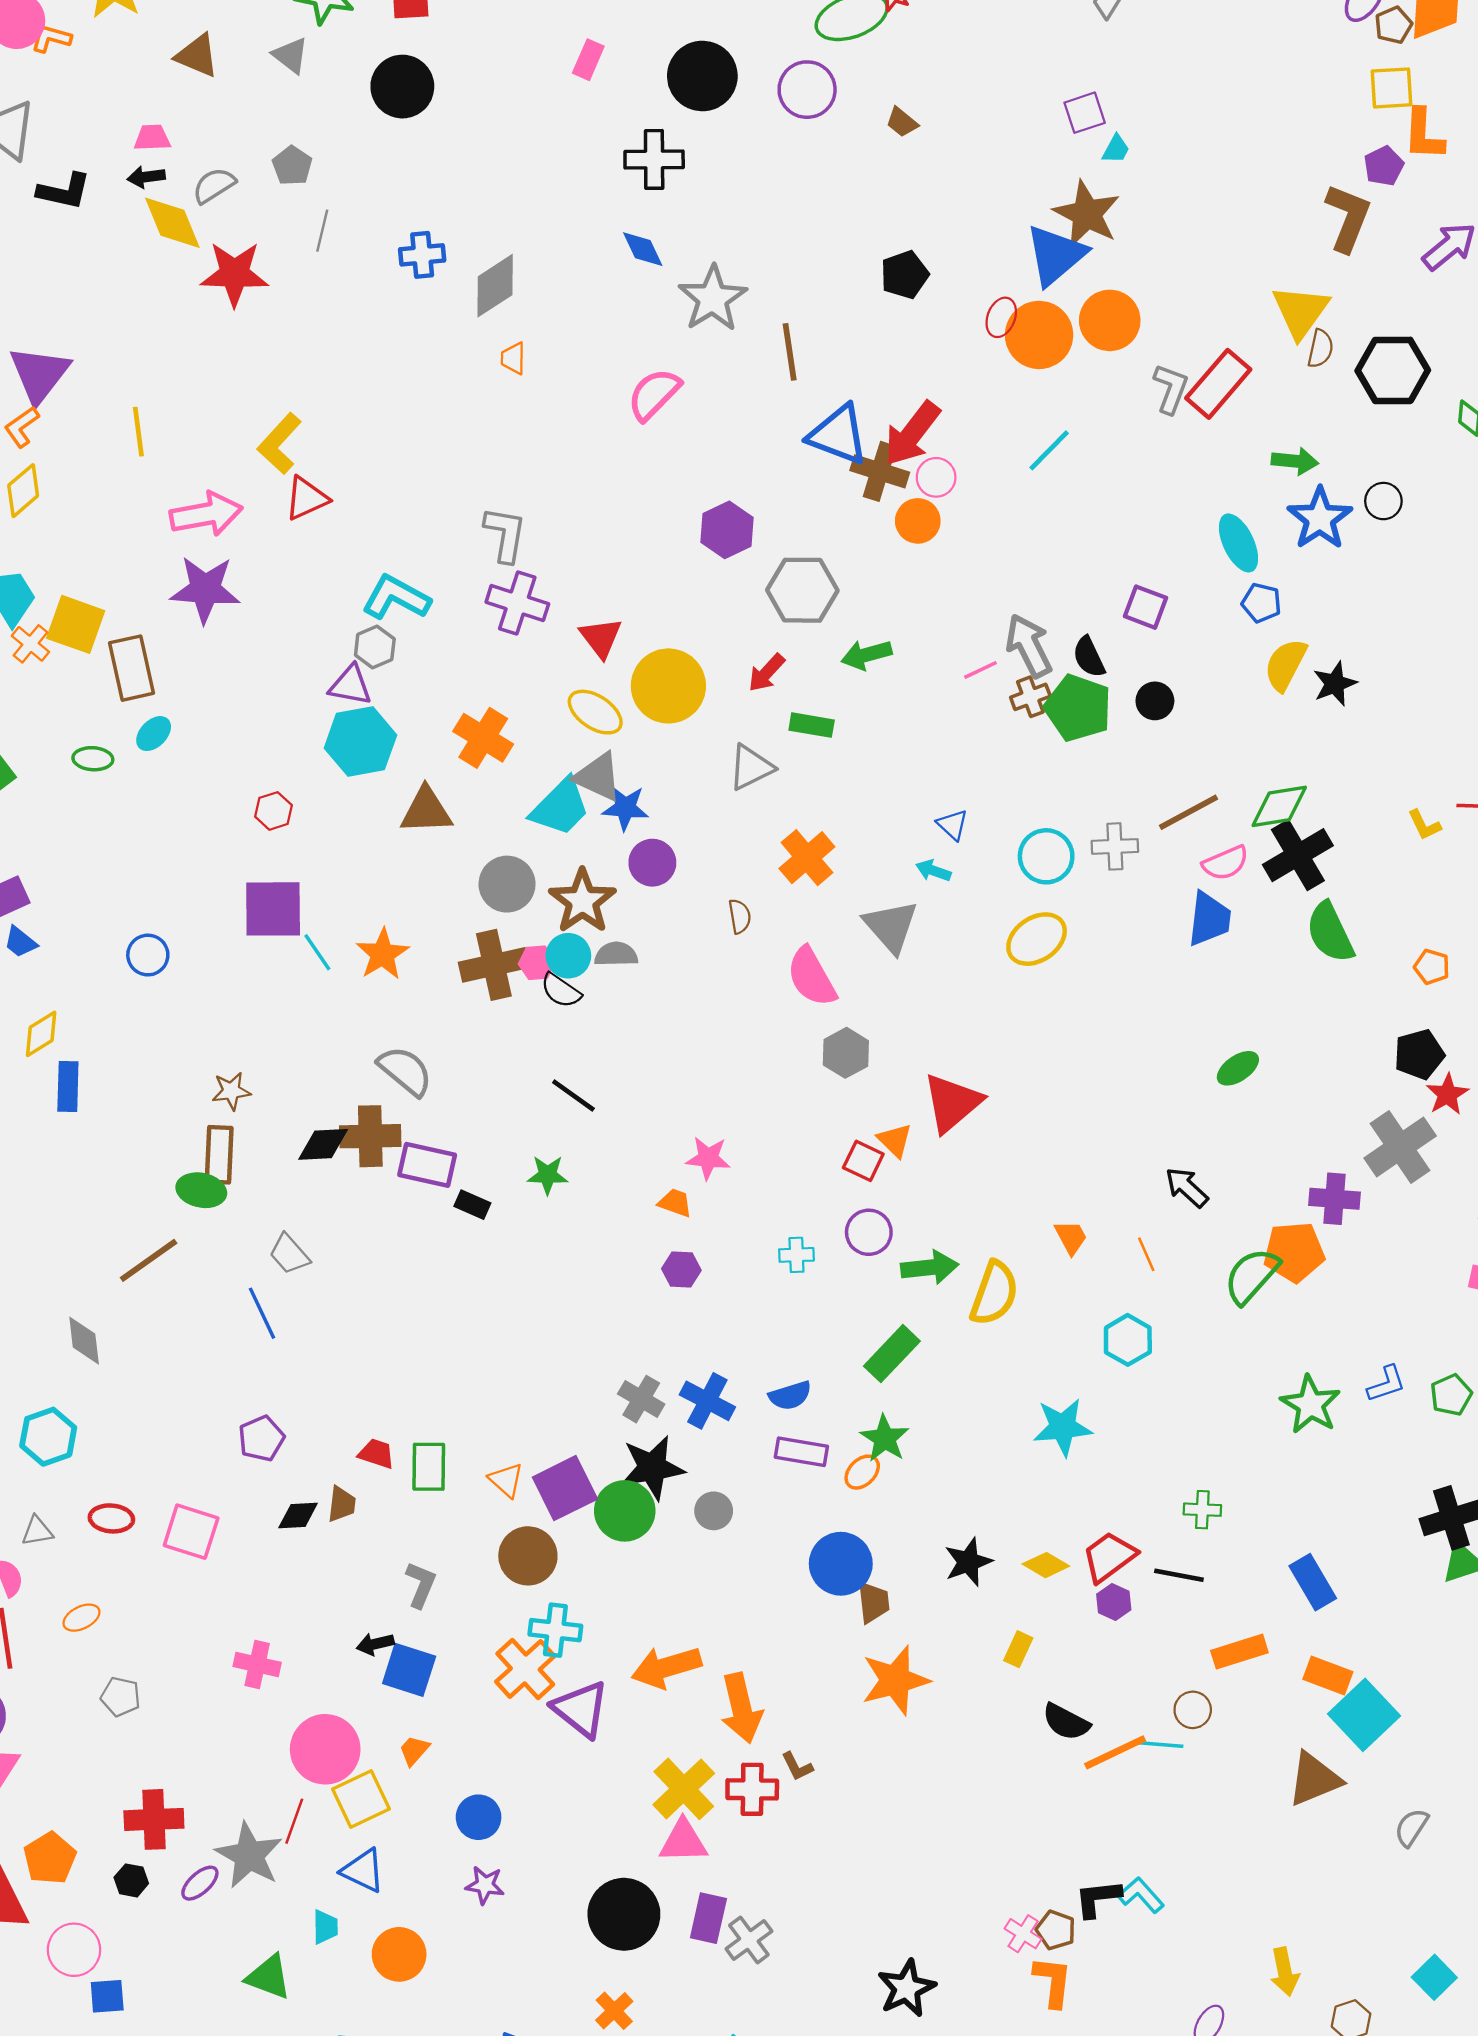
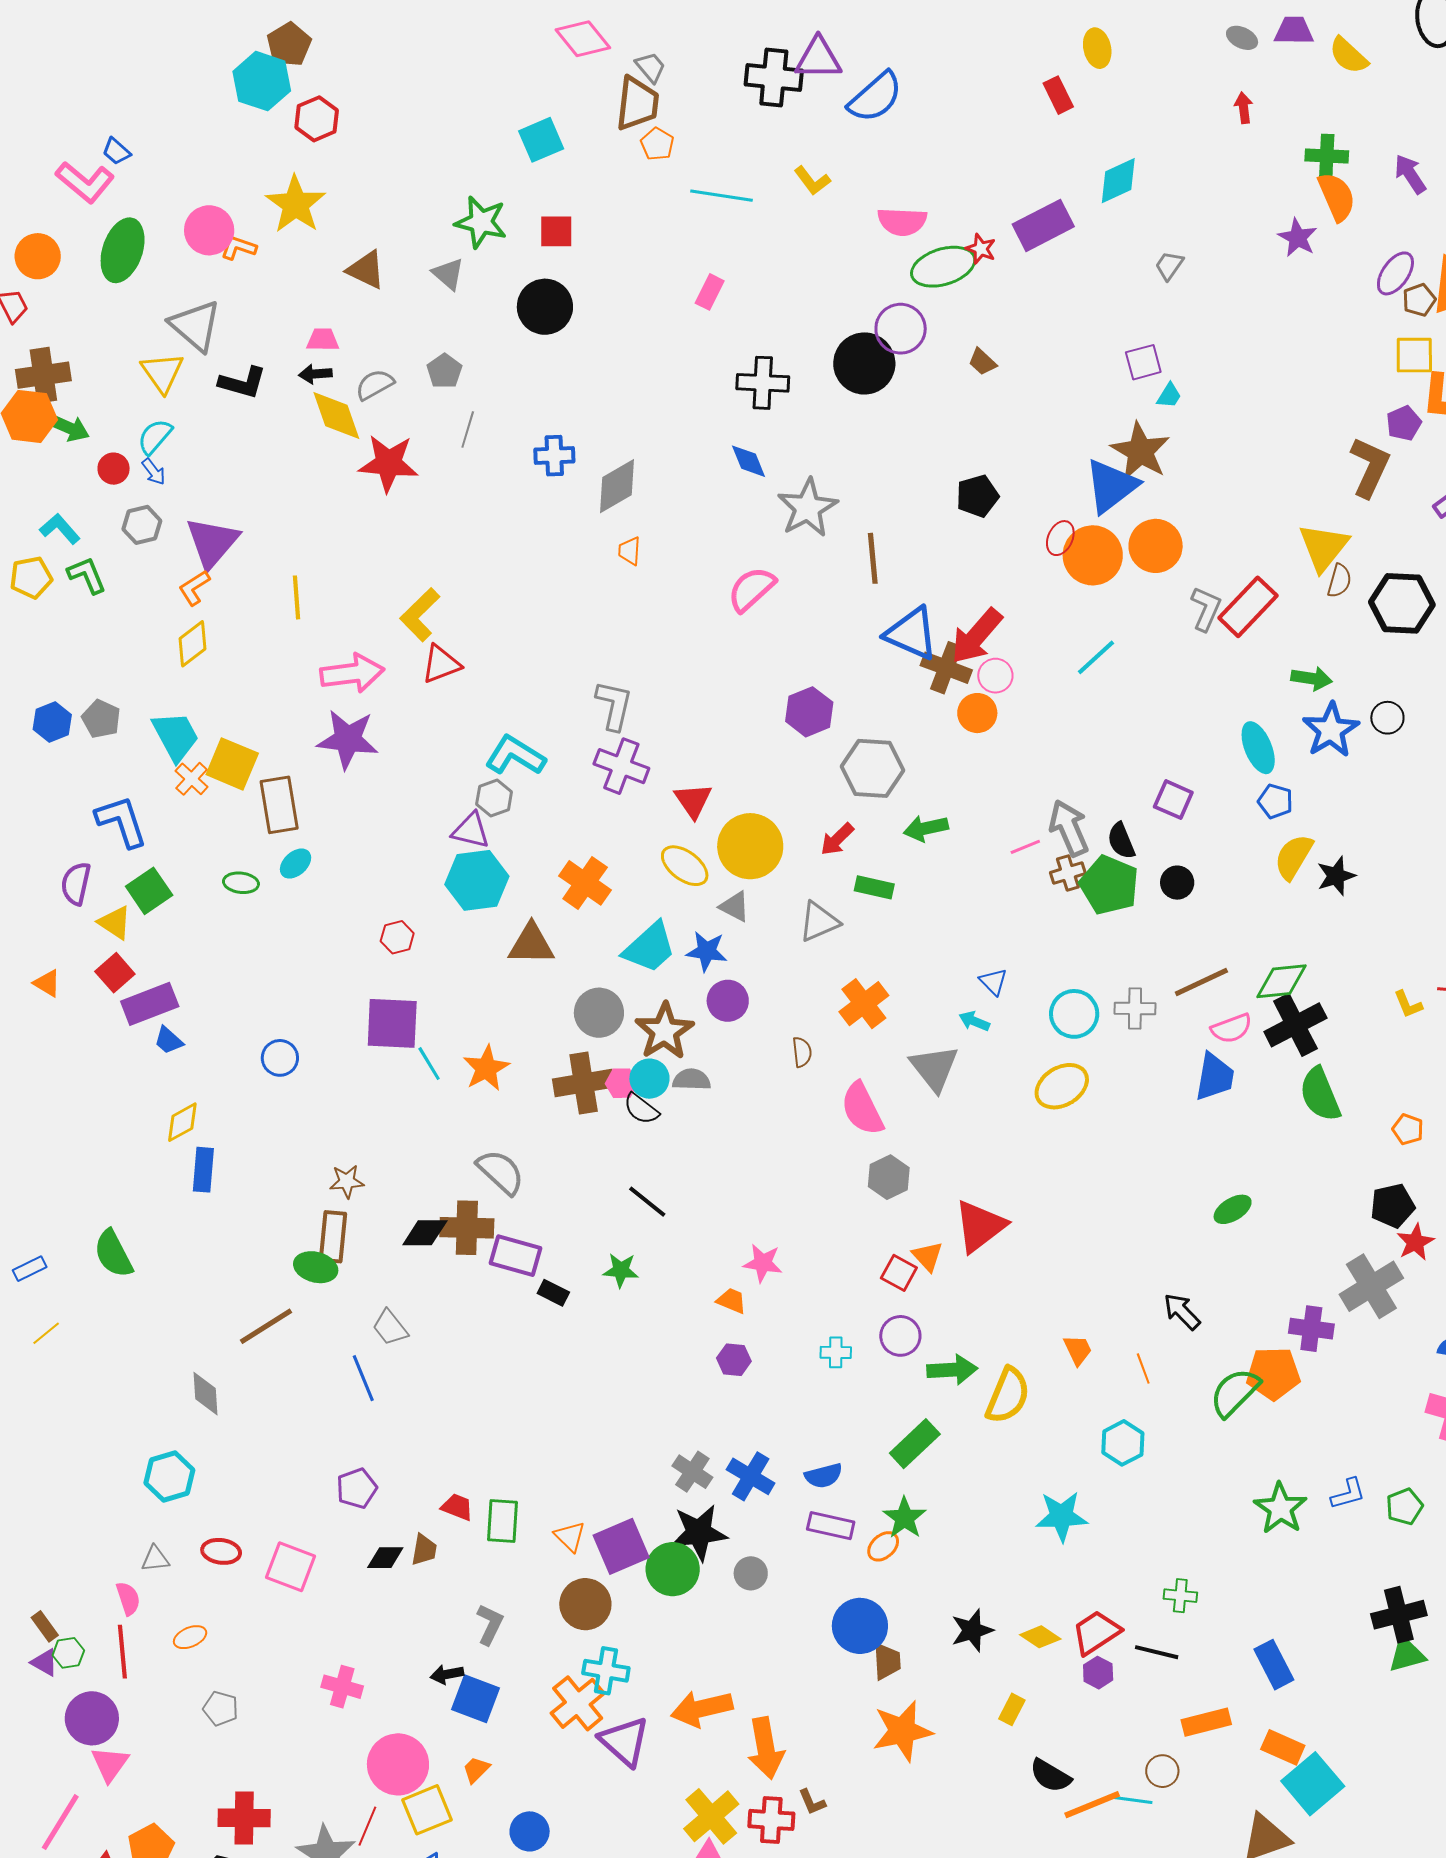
black circle: (702, 76) -> (864, 363), moved
gray triangle: (598, 777) -> (735, 907), moved, size x0.7

